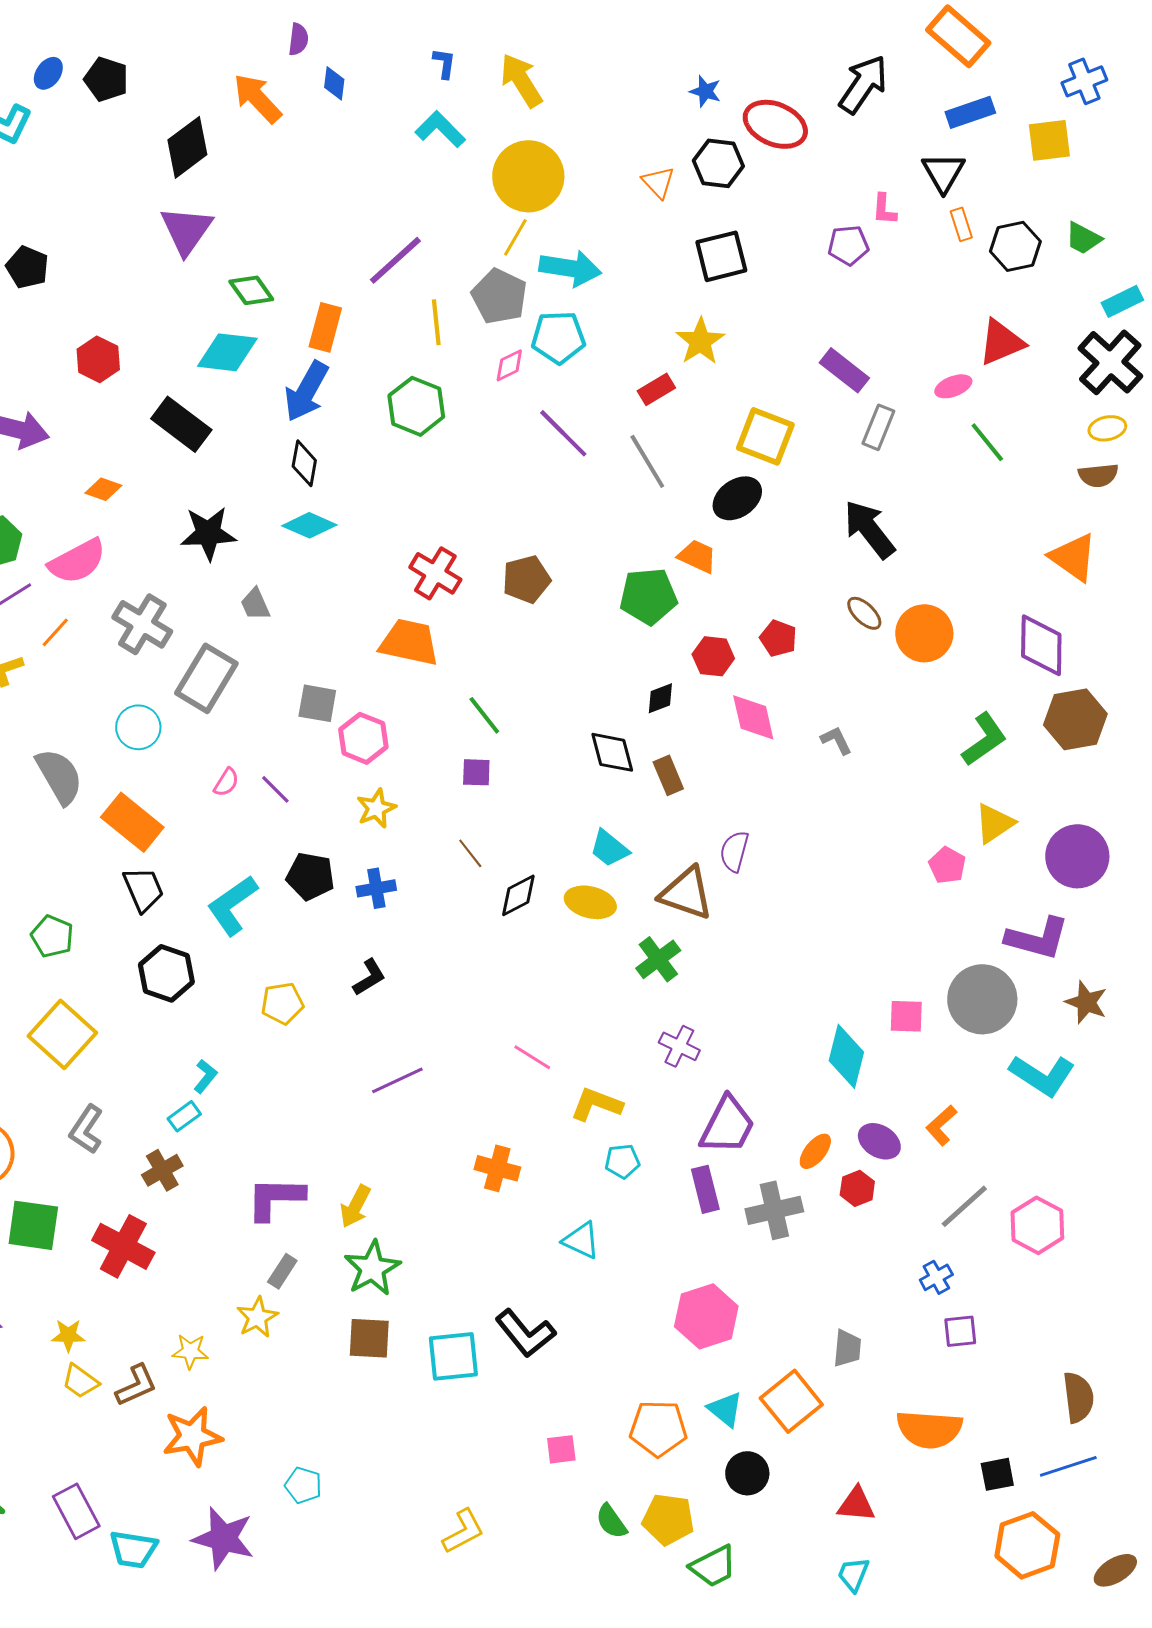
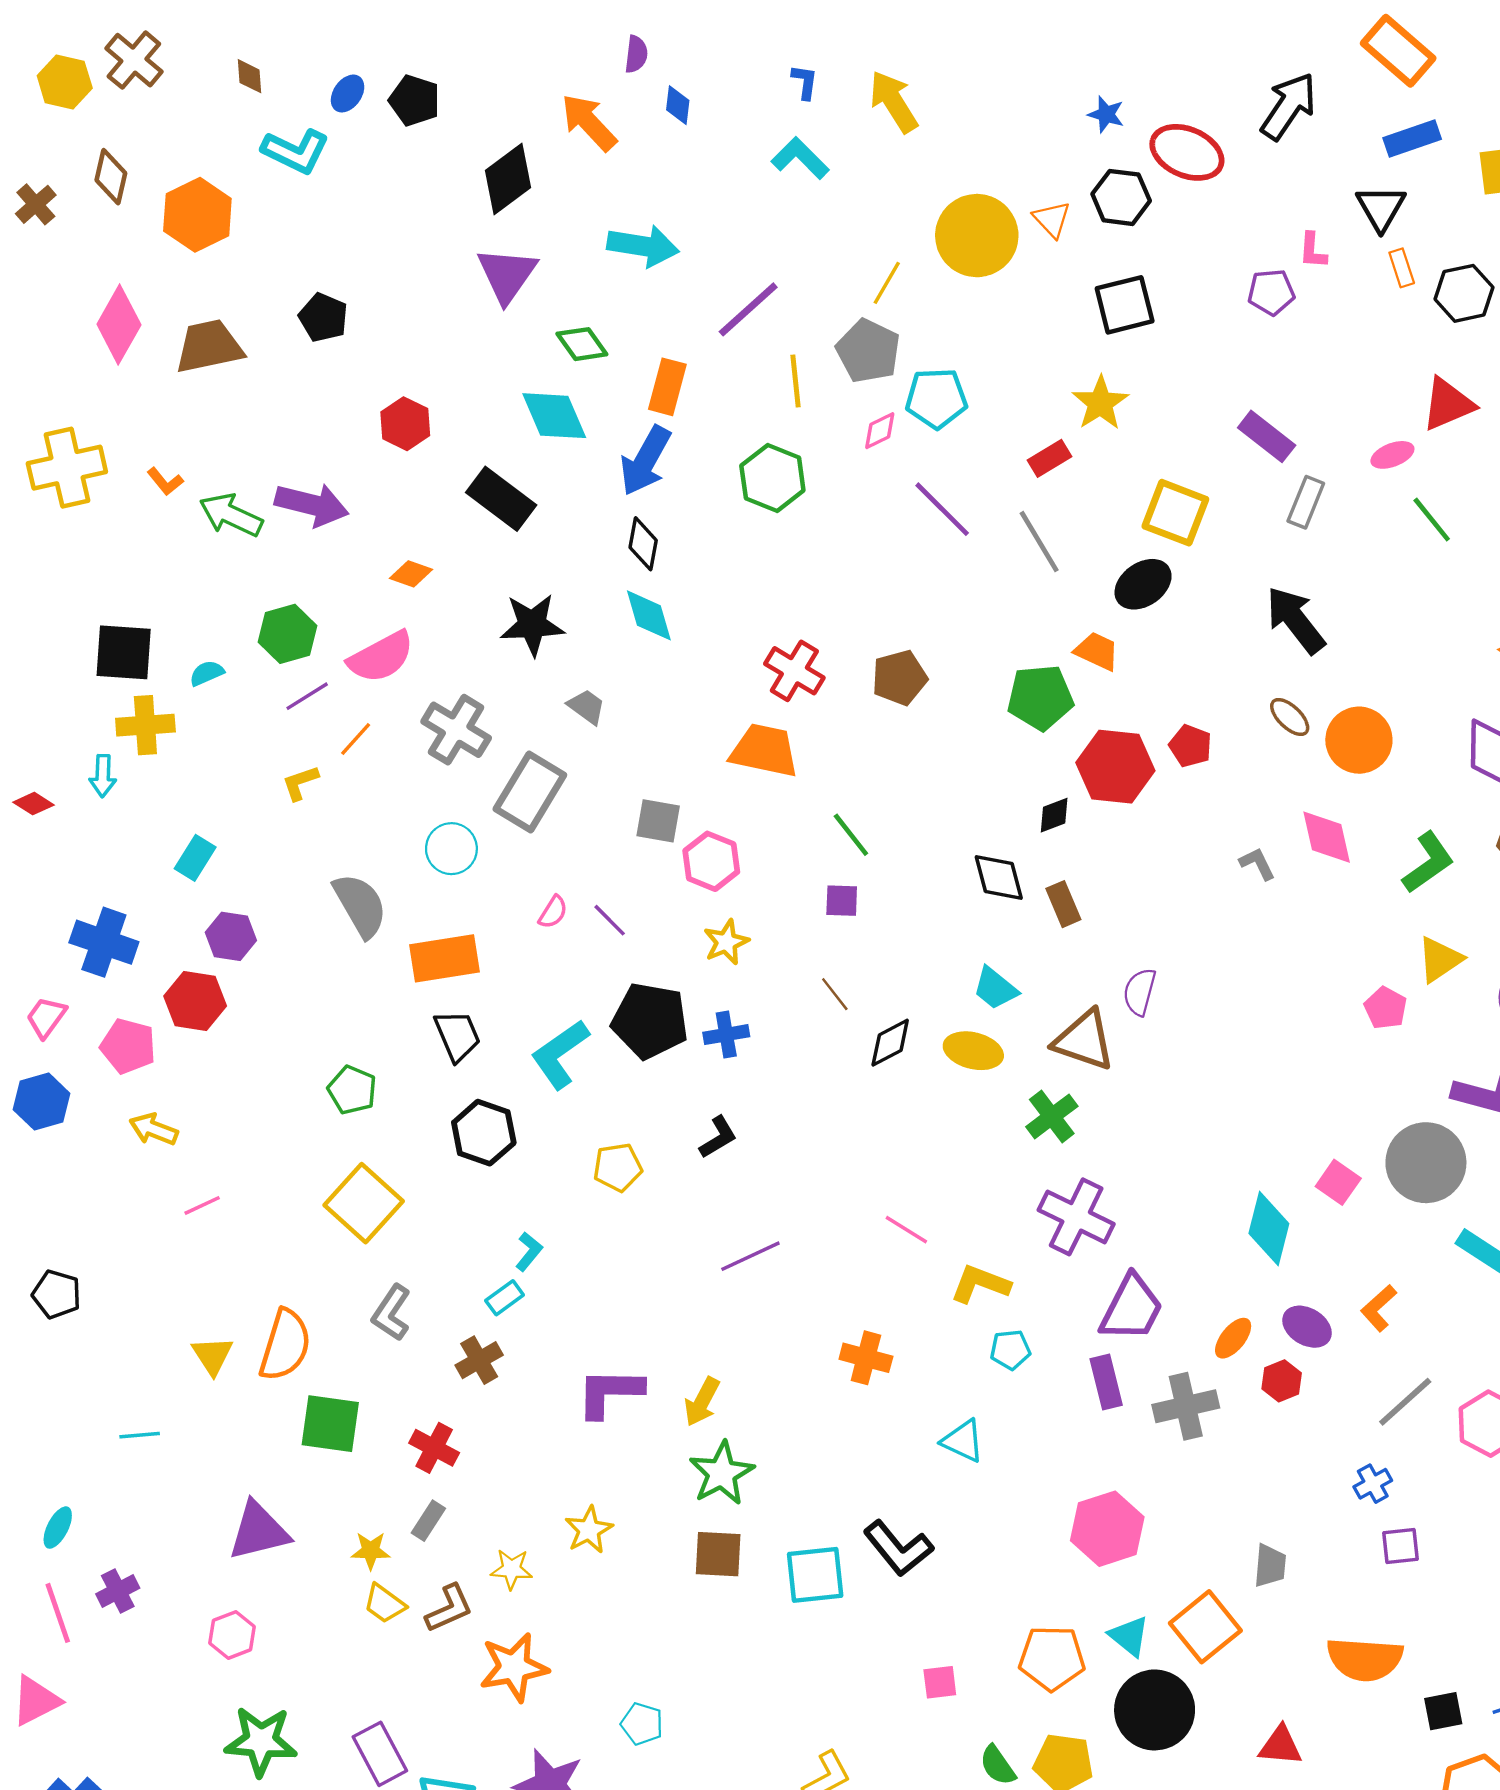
yellow circle: (528, 176) -> (977, 236), moved
cyan arrow: (570, 268) -> (643, 246), moved
cyan diamond: (227, 352) -> (554, 416), turned 60
cyan diamond: (309, 525) -> (649, 615), turned 50
gray trapezoid: (255, 604) -> (587, 707), turned 150
red hexagon: (713, 656) -> (1115, 767), size x1.6
pink diamond: (753, 717) -> (1327, 837), moved
orange rectangle: (132, 822) -> (445, 958), turned -48
black pentagon: (310, 876) -> (650, 1021), size x1.4
pink square: (906, 1016) -> (1338, 1182), turned 33
purple cross: (679, 1046) -> (1076, 1217), size x1.6
red cross: (123, 1246) -> (434, 1448), size x0.7
gray rectangle: (282, 1271) -> (428, 1521), moved
black circle: (747, 1473) -> (1155, 1710), size x1.6

